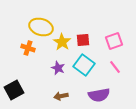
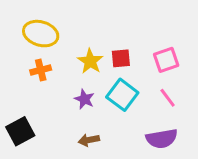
yellow ellipse: (41, 27) -> (41, 34), moved
orange cross: (28, 48) -> (41, 70), turned -32
purple semicircle: (99, 95) -> (162, 139), moved

